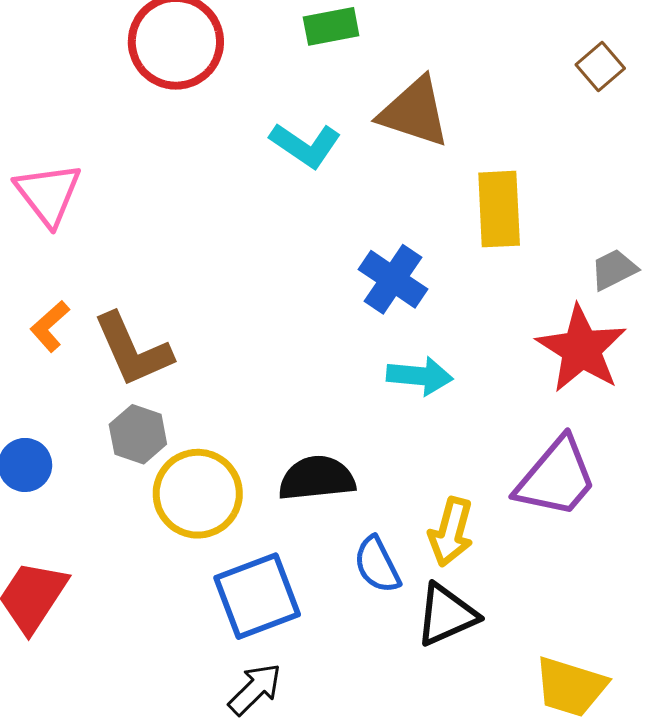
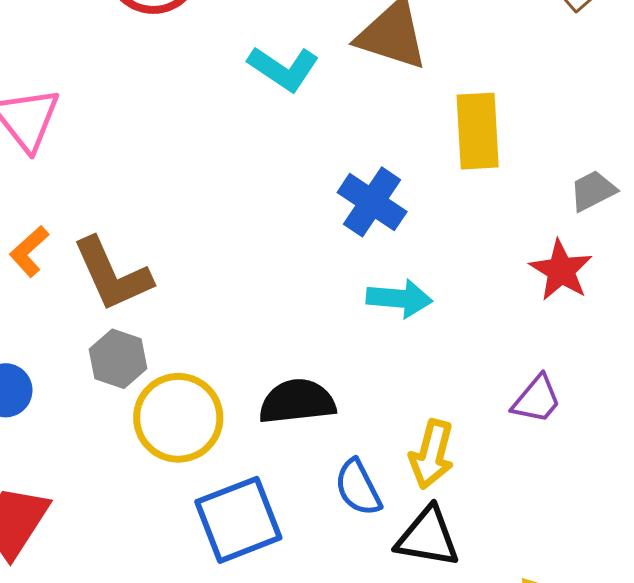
red star: (581, 349) -> (561, 270), size x0.7
purple trapezoid: (556, 478) -> (537, 399), size x0.6
black triangle: (446, 615) -> (428, 537), turned 34

